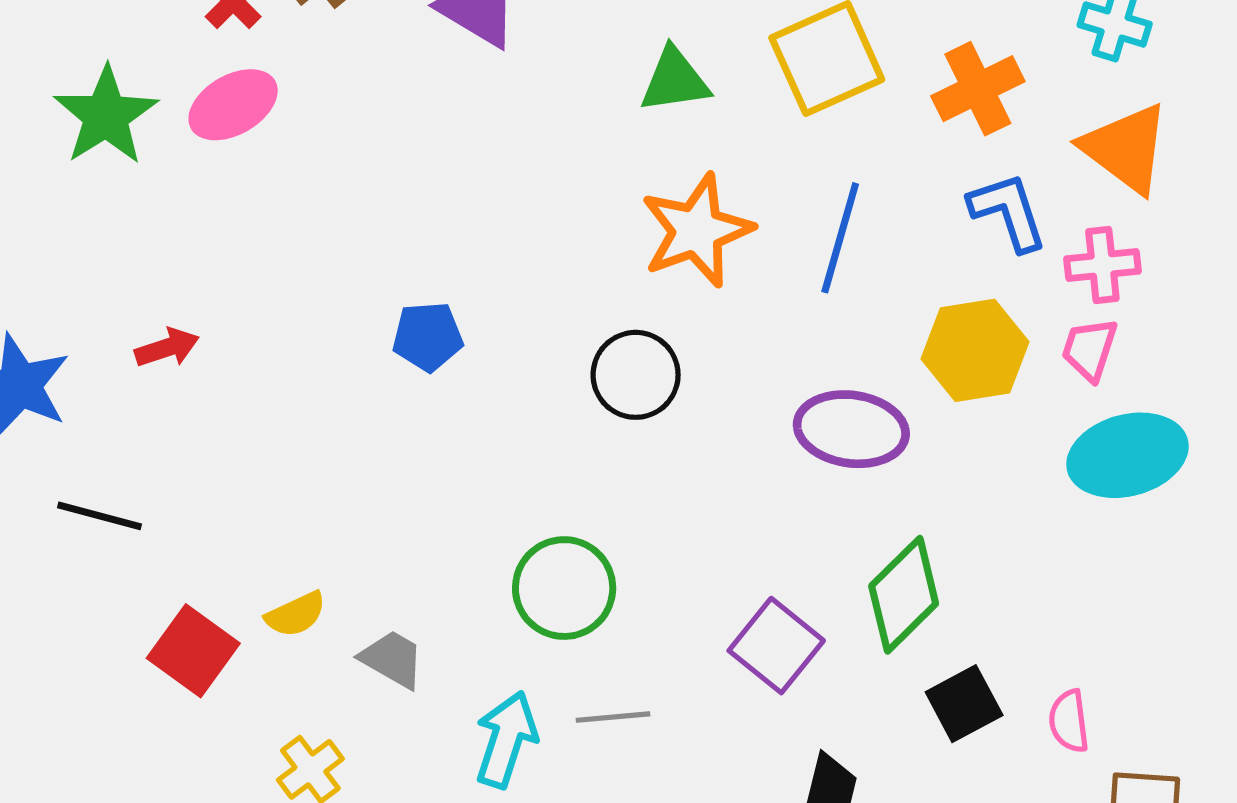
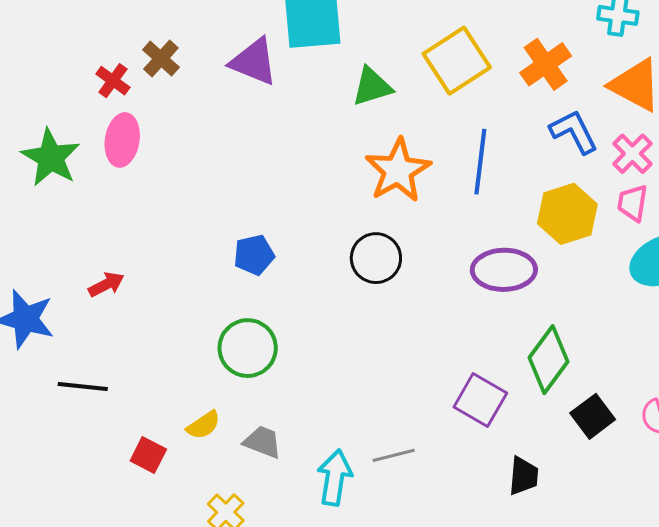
pink ellipse: (233, 105) -> (122, 140), turned -42
pink cross: (1102, 265) -> (632, 154), turned -30
green circle: (564, 588) -> (248, 348), moved
red square: (193, 651) -> (148, 455), size x0.7

